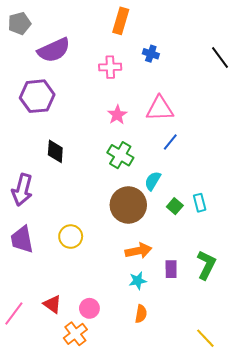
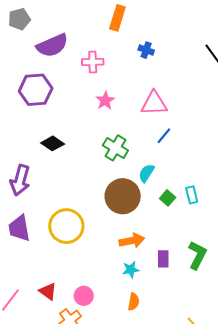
pink cross: (110, 67) -> (93, 62), moved
pink star: (117, 115) -> (105, 100), moved
black diamond: (55, 151) -> (53, 143), turned -60
yellow circle: (71, 237) -> (66, 226), size x1.5

